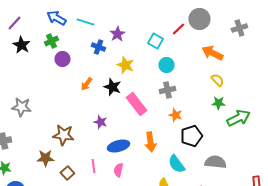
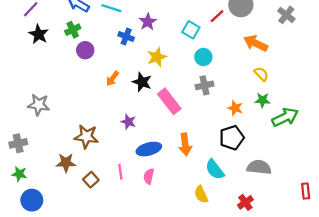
gray cross: (239, 28) -> (286, 15), turned -35
yellow star: (125, 65) -> (157, 57), turned 30
orange star: (175, 115) -> (235, 108), moved

